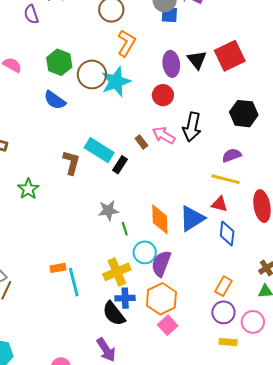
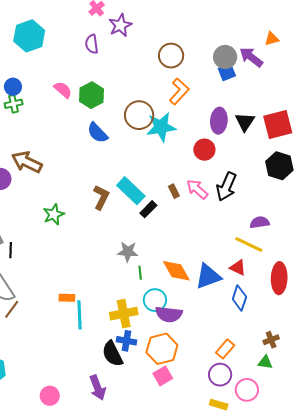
blue square: (169, 15) -> (227, 72), turned -36
green hexagon: (59, 62) -> (92, 95), moved
black hexagon: (244, 114) -> (279, 166), moved
orange diamond: (160, 219) -> (176, 271), turned -40
purple semicircle: (161, 264) -> (169, 314), turned -116

